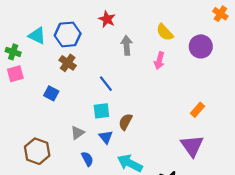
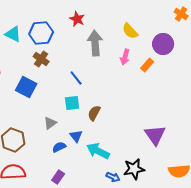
gray arrow: (127, 45) -> (95, 43), size x1.4
blue square: (51, 93) -> (26, 87), size x1.5
orange rectangle: (197, 110) -> (147, 65), moved
blue triangle: (106, 137) -> (76, 136), moved
blue semicircle: (87, 159) -> (59, 147), turned -88

